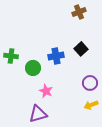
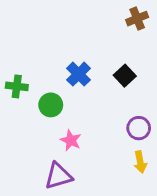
brown cross: (79, 12) -> (137, 19), moved
blue cross: (56, 56) -> (78, 74), moved, turned -35
yellow arrow: (91, 105) -> (140, 162), turned -80

